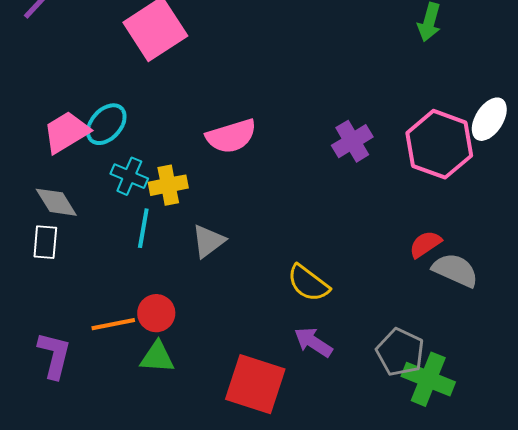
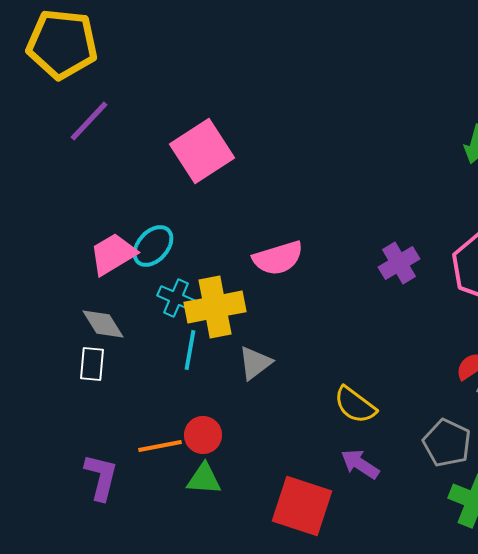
yellow cross: (168, 185) -> (215, 307), size x1.5
gray pentagon: (400, 352) -> (447, 443), moved

